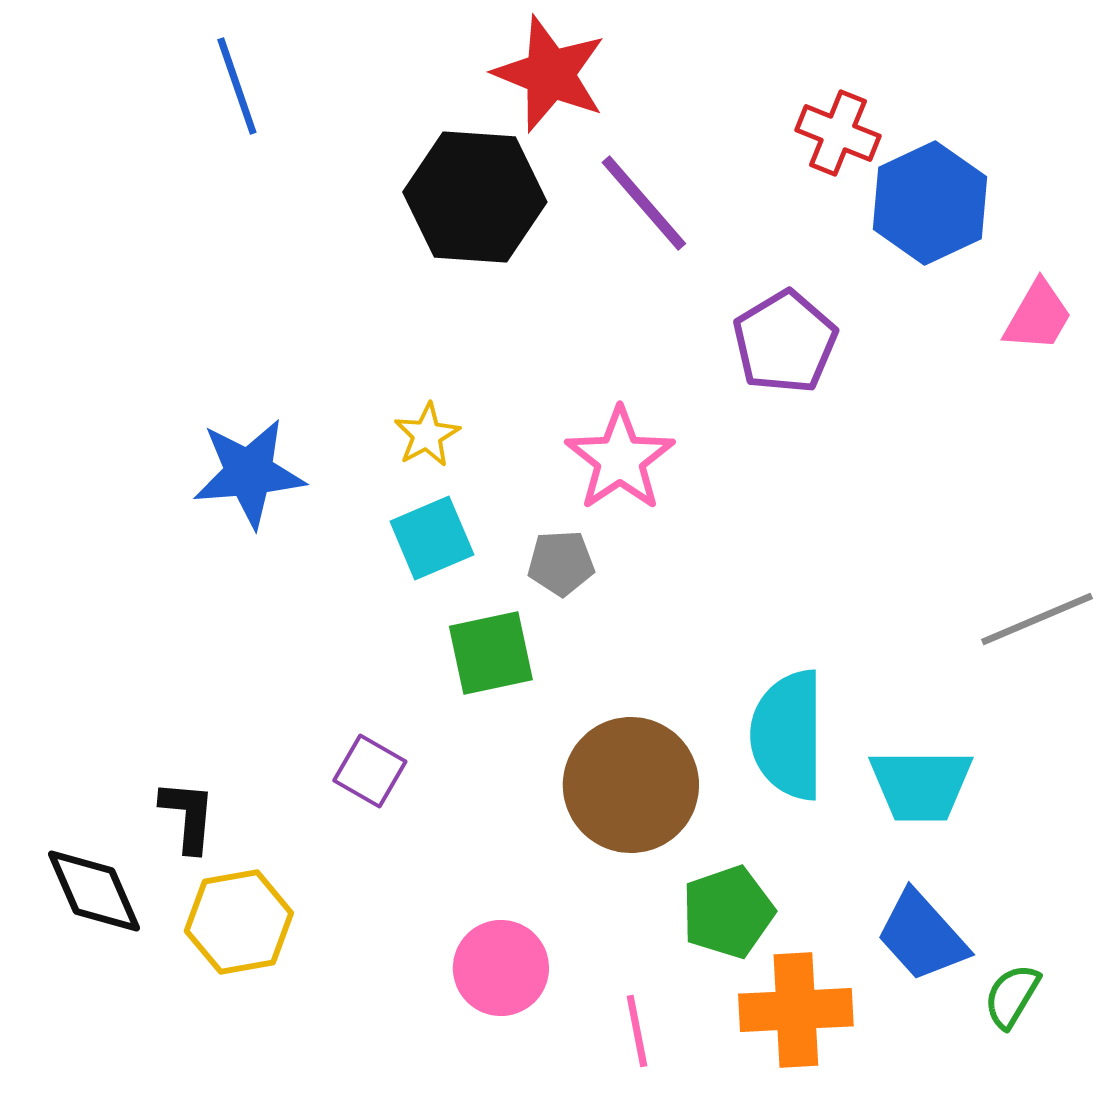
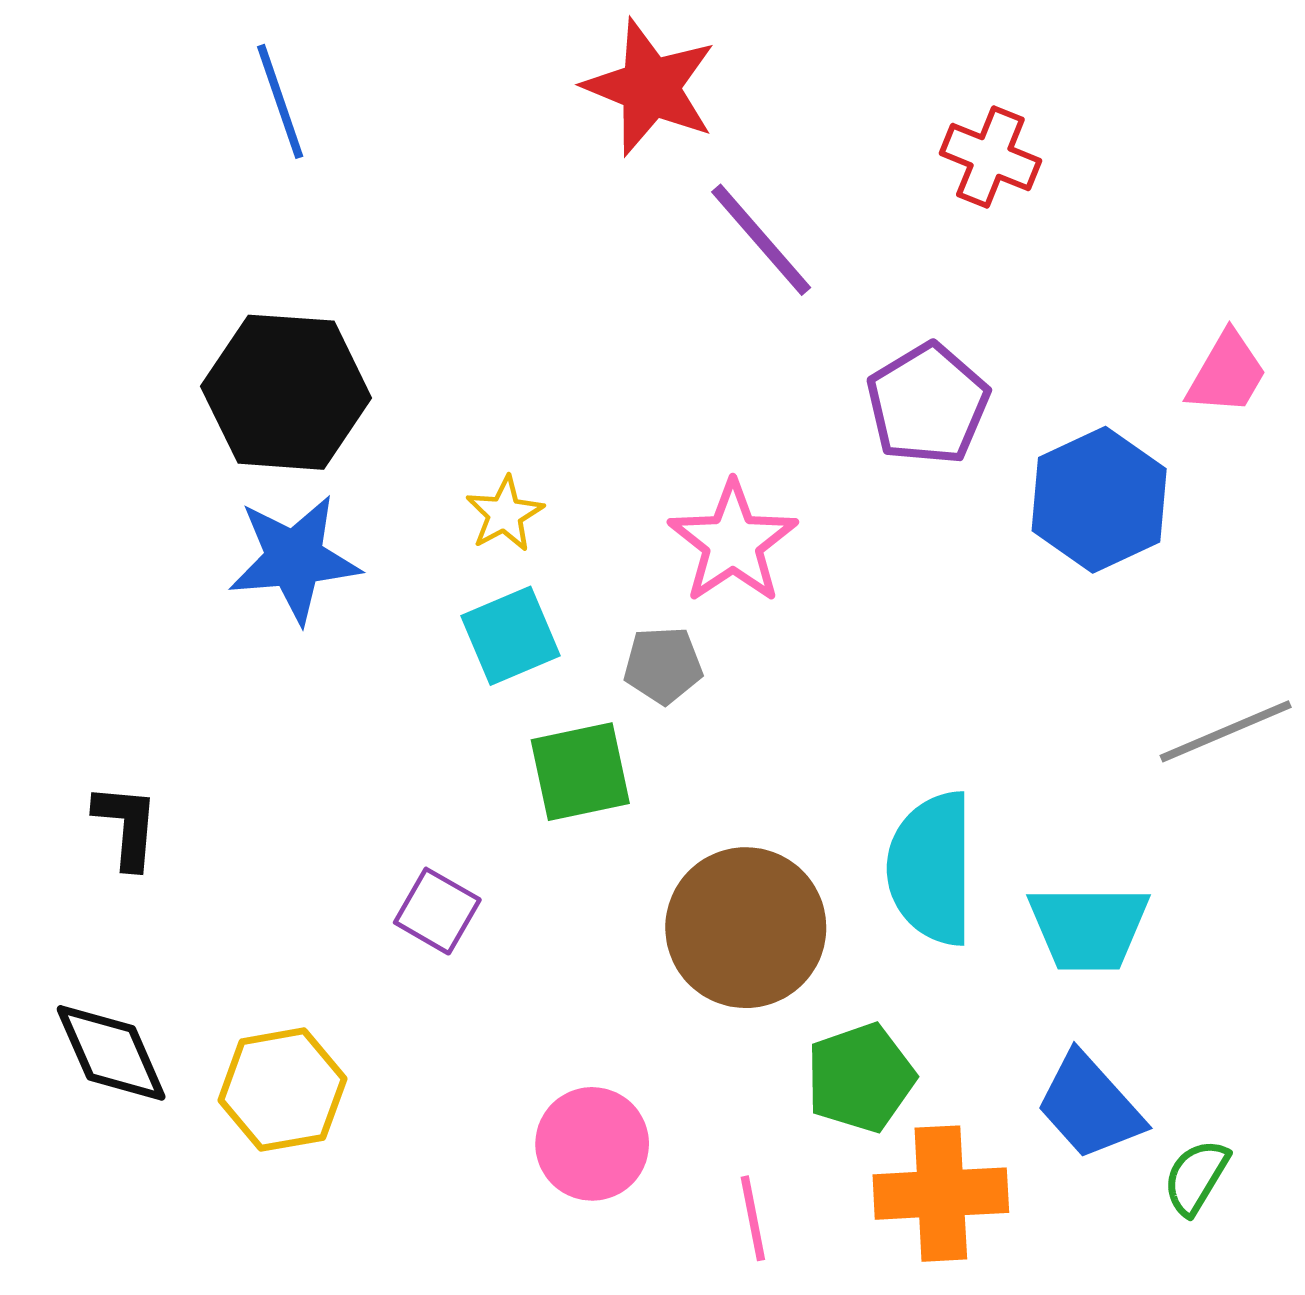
black hexagon: (475, 197) -> (286, 392), moved
blue hexagon: (930, 203) -> (1099, 500), moved
black L-shape: (188, 816) -> (126, 826), moved

